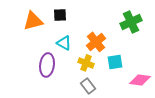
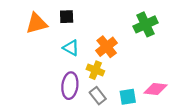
cyan square: (115, 62) -> (128, 97), moved
purple ellipse: (47, 65) -> (70, 86), moved

